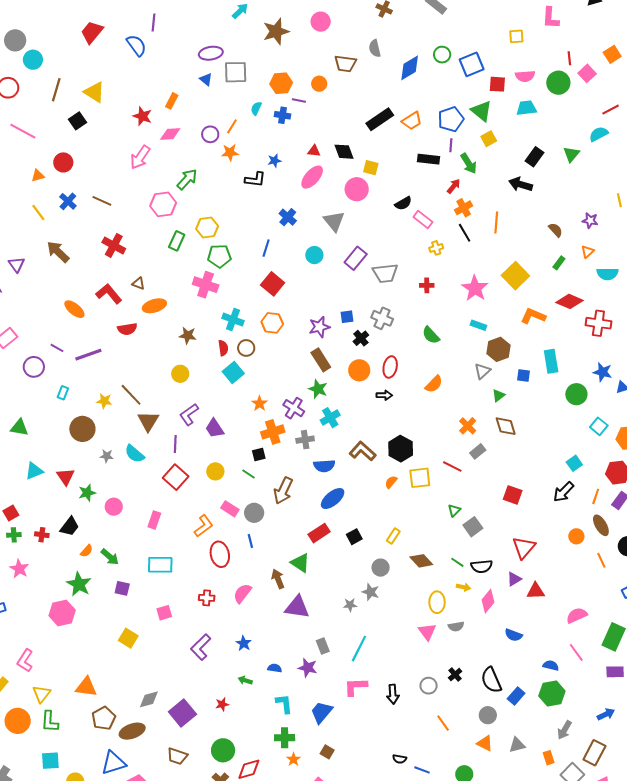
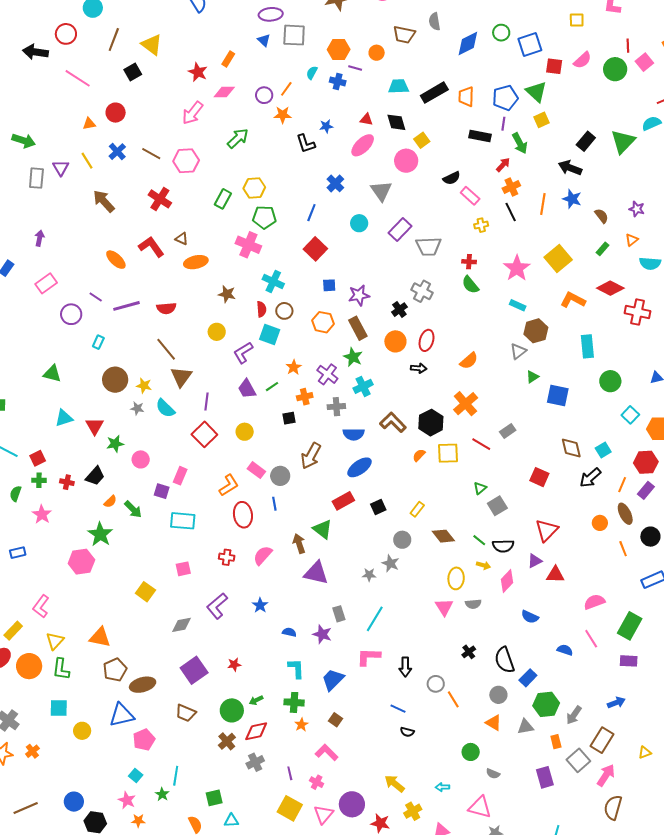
pink semicircle: (525, 76) -> (582, 60), turned -42
cyan trapezoid: (526, 108) -> (398, 86), moved
orange trapezoid: (412, 121) -> (466, 97), turned 120
green triangle: (571, 154) -> (623, 141), size x1.5
yellow square: (371, 168) -> (422, 140), turned 35
black L-shape: (255, 179) -> (306, 144), turned 60
pink hexagon: (163, 204) -> (186, 161), moved
purple triangle: (17, 265) -> (61, 168), moved
blue square: (347, 317) -> (329, 285), moved
orange hexagon: (272, 323) -> (323, 322), moved
red semicircle: (127, 329) -> (166, 308), moved
green semicircle: (431, 335) -> (470, 285), moved
blue star: (603, 372) -> (572, 199), moved
cyan square: (233, 373) -> (270, 334), turned -35
blue square: (524, 375) -> (558, 396), moved, size x1.6
yellow star: (104, 401) -> (144, 386), moved
purple L-shape: (189, 414) -> (243, 353), moved
orange cross: (468, 426) -> (466, 404), moved, size x1.4
brown diamond: (506, 426) -> (571, 448), moved
orange cross: (273, 432) -> (305, 397), size x0.7
green line: (248, 474) -> (272, 387), moved, turned -72
purple square: (122, 588) -> (162, 491), moved
green arrow: (245, 680) -> (256, 700), moved, turned -48
gray circle: (429, 686) -> (436, 684), moved
green hexagon: (552, 693) -> (546, 704), moved
gray diamond: (149, 699) -> (181, 625), moved
blue line: (422, 770) -> (398, 709), moved

